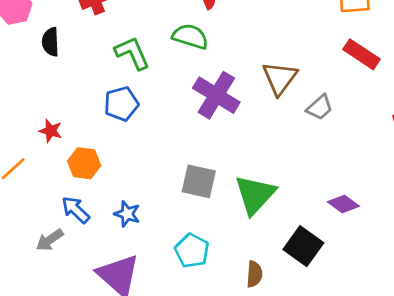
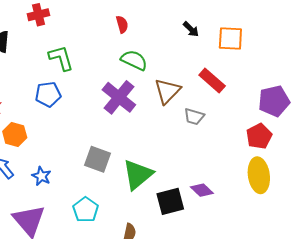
green semicircle: (190, 37) -> (134, 60), moved
red rectangle: (361, 54) -> (212, 80), moved
gray trapezoid: (320, 107) -> (194, 117), turned 50
black square: (303, 246) -> (170, 201), moved, turned 32

